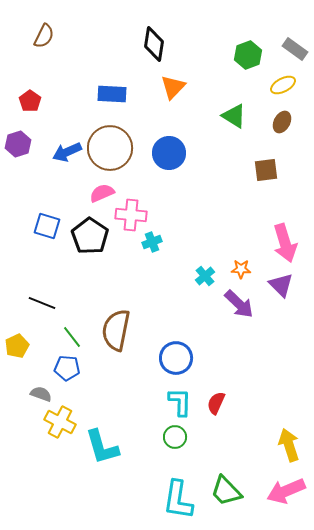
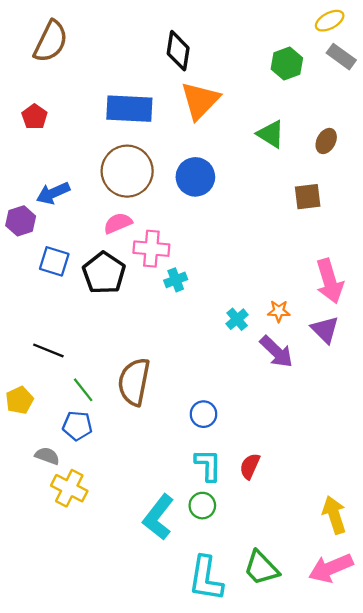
brown semicircle: (44, 36) -> (51, 41), size x1.5
yellow ellipse: (283, 85) -> (330, 21), moved
orange triangle: (173, 87) -> (200, 101), size x1.4
blue rectangle: (112, 94) -> (129, 109), size x1.4
purple hexagon: (18, 144) -> (21, 221), moved
blue arrow: (67, 152) -> (53, 193), moved
blue circle: (176, 358) -> (203, 414), size x0.7
cyan L-shape: (102, 447) -> (158, 517), moved, turned 54

